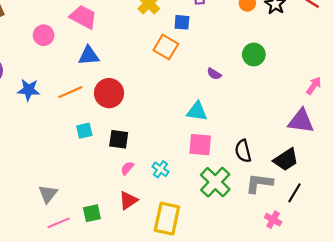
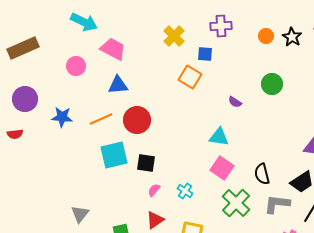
cyan square: (84, 131) -> (114, 155), size x1.8
pink square: (200, 145) -> (222, 168), turned 30

